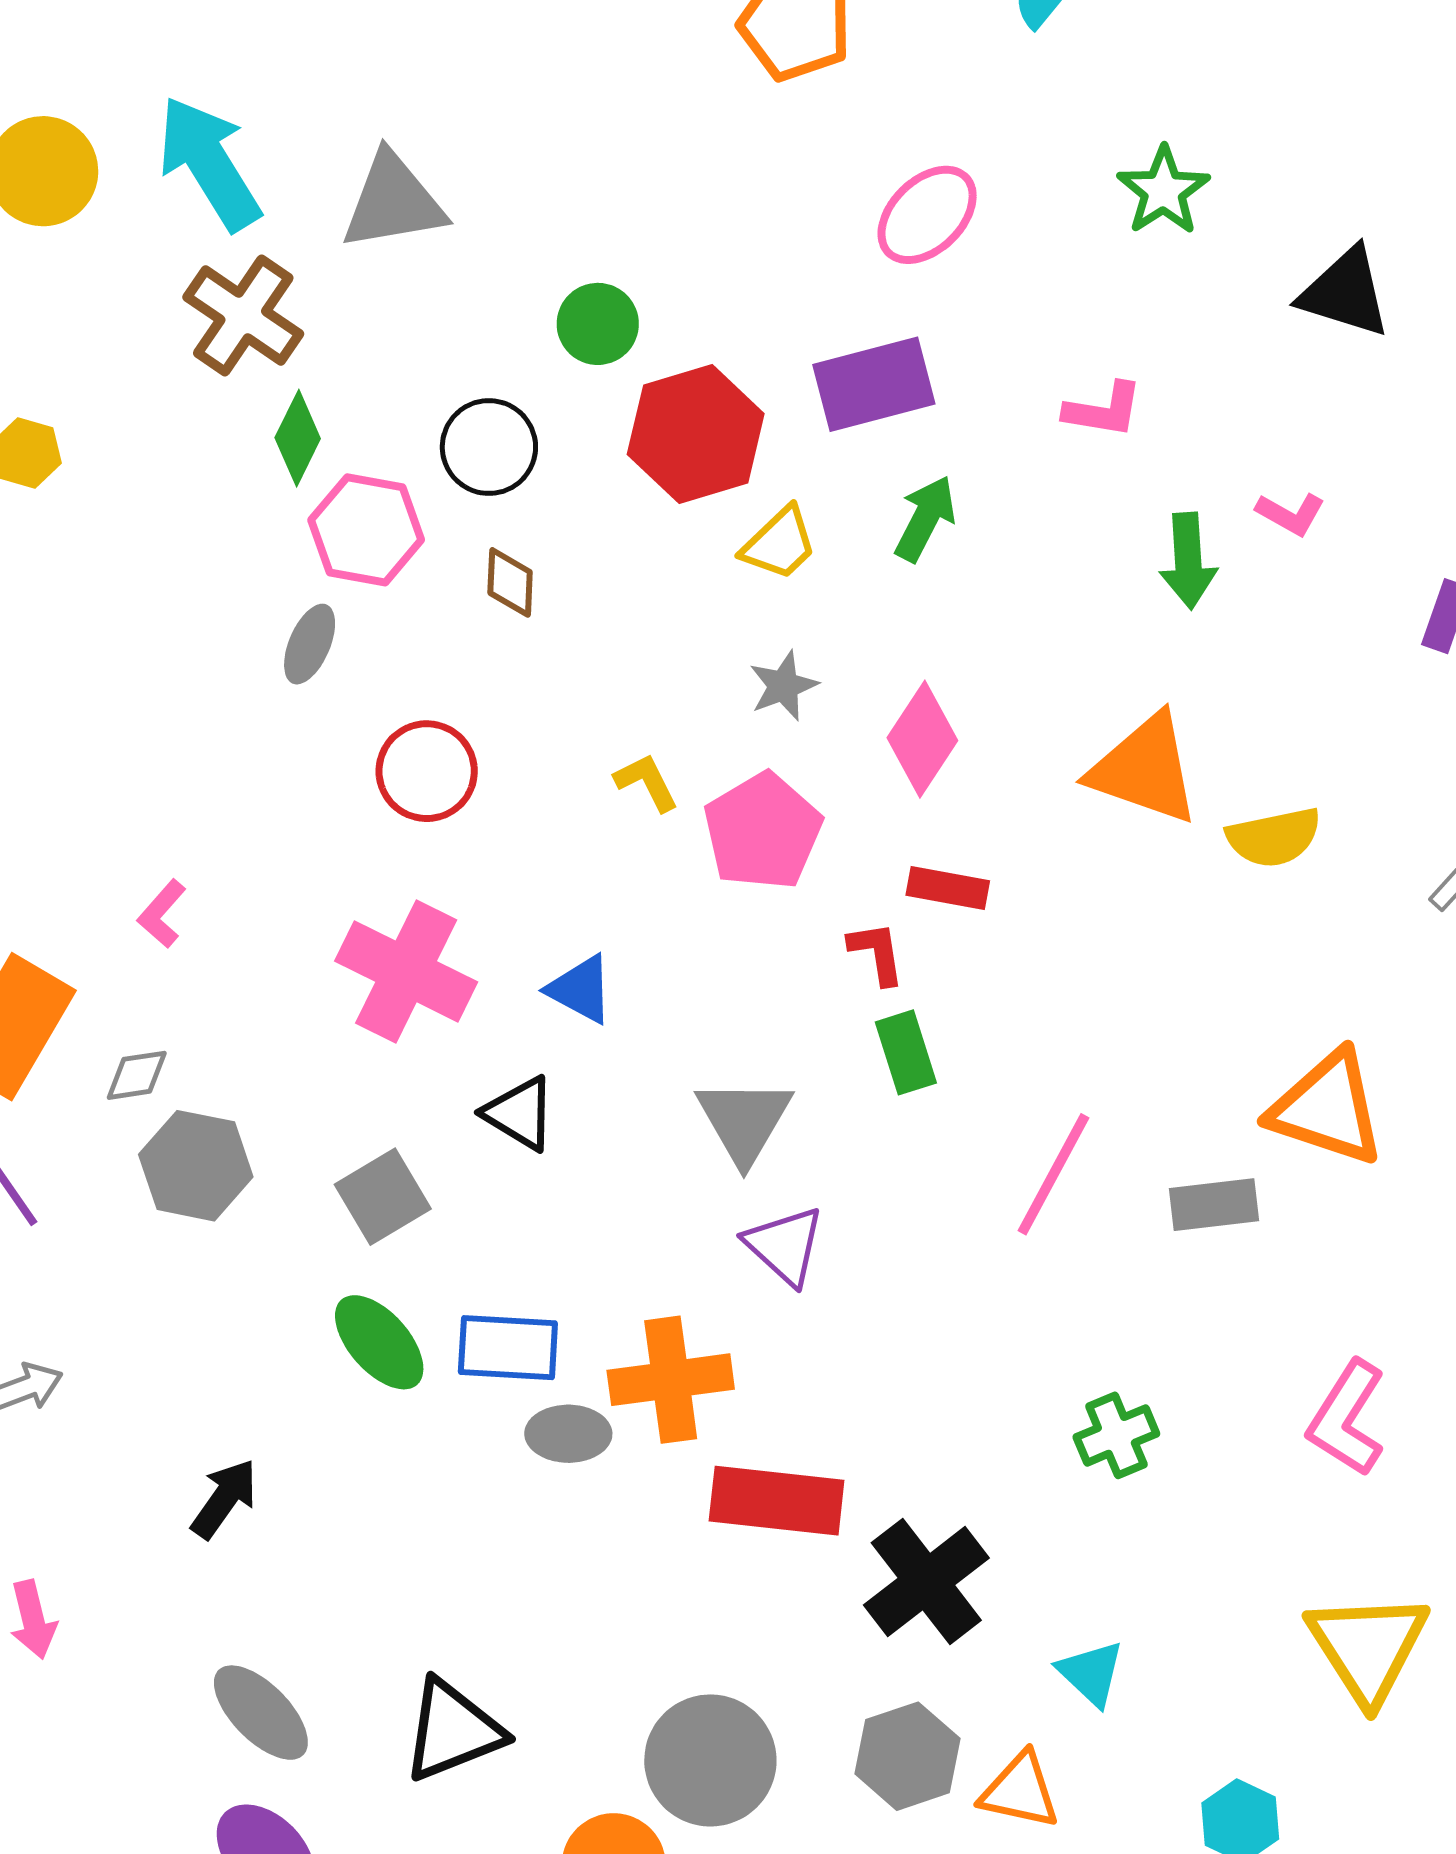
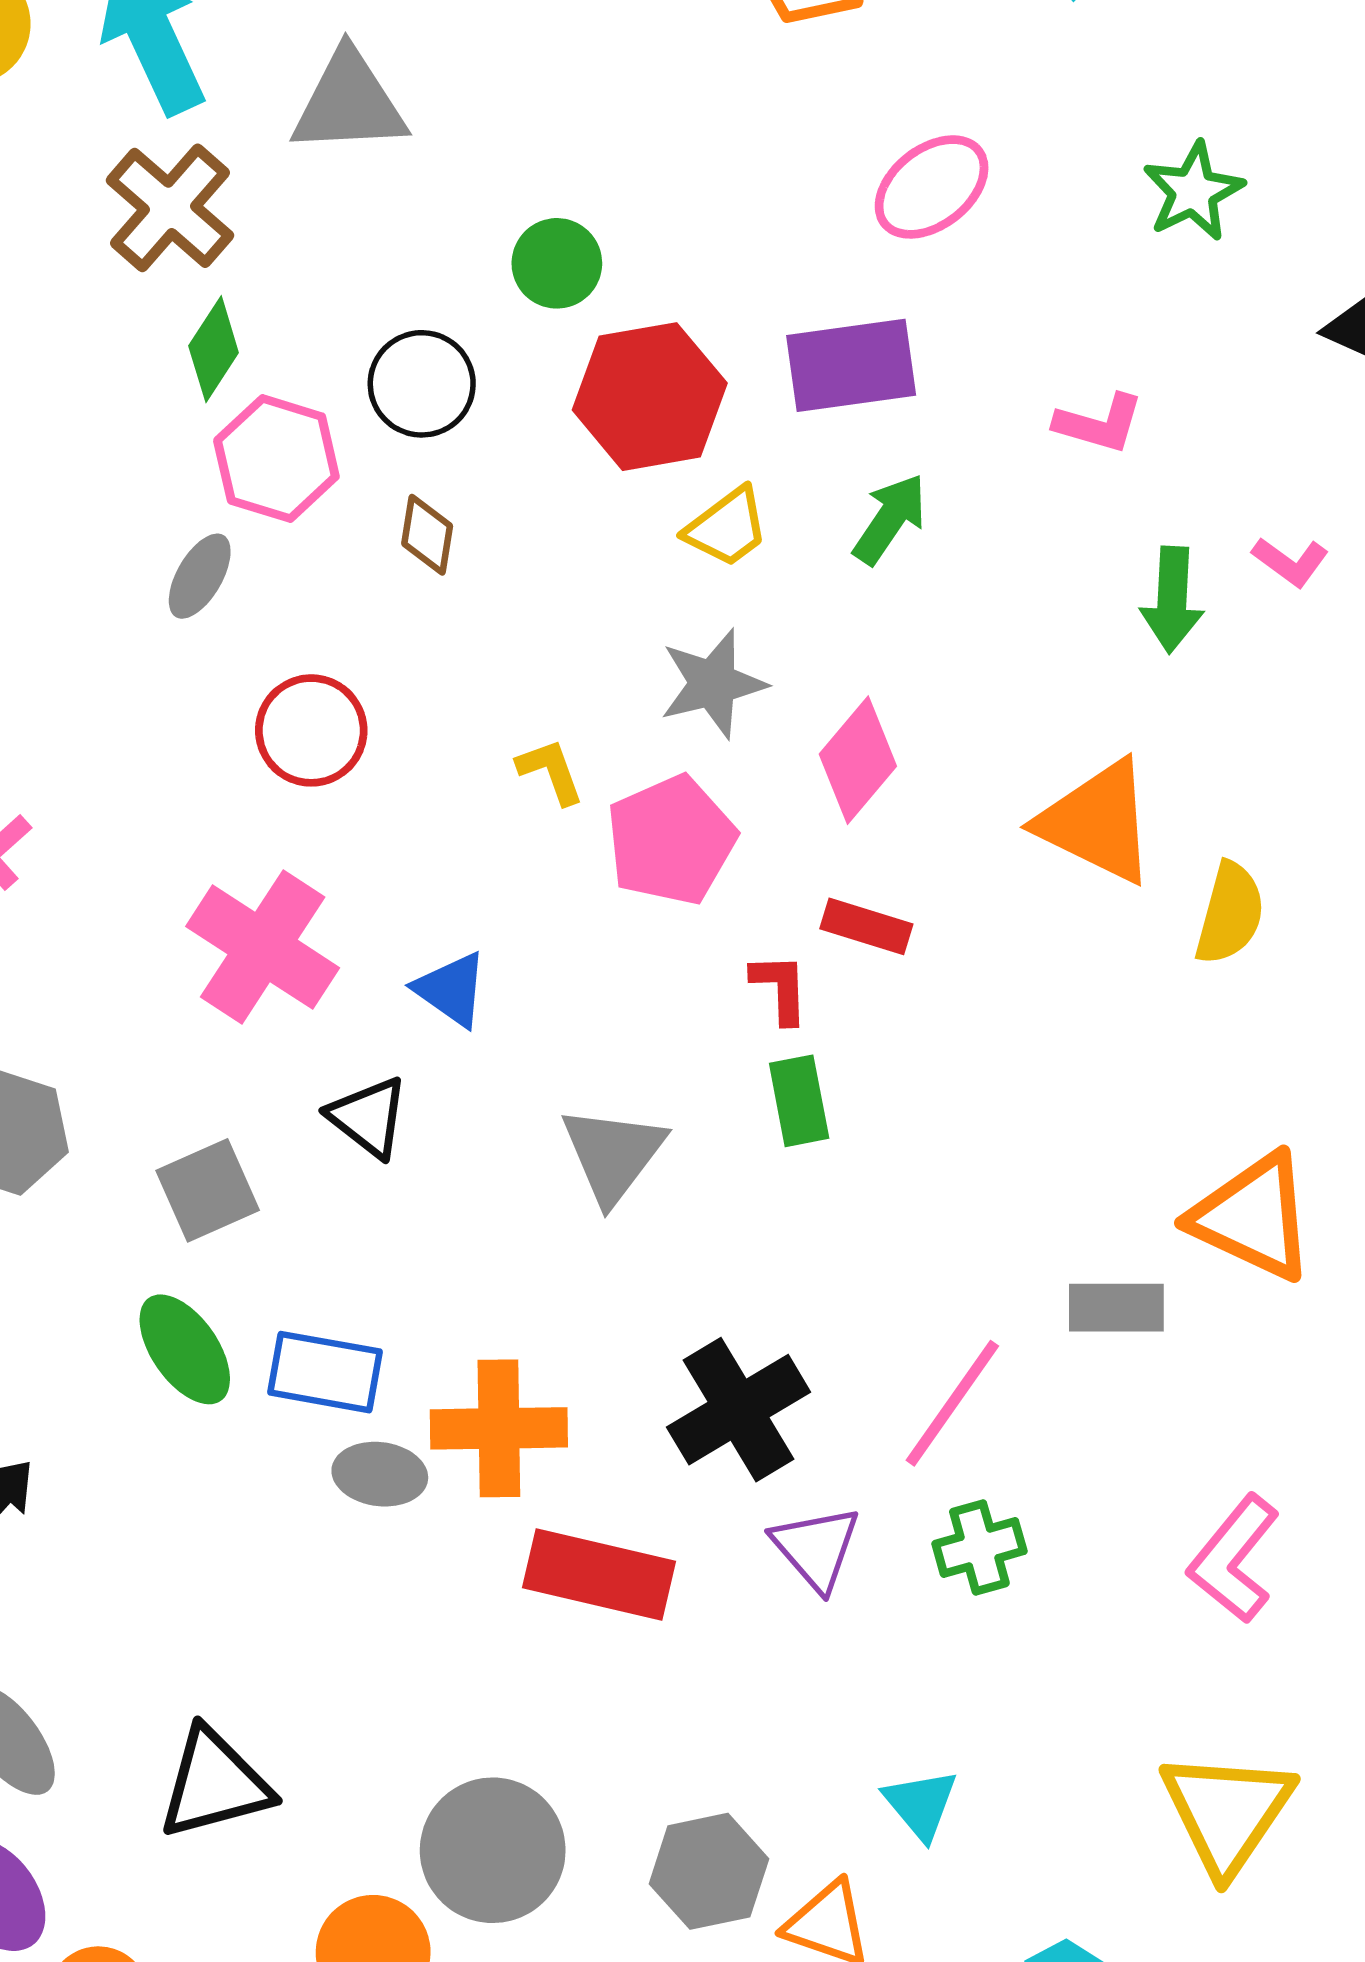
gray star: (783, 686) -> (713, 684), size x1.4
yellow semicircle: (1274, 837) -> (1230, 913), turned -70
pink line: (1054, 1174) -> (952, 1403), moved
purple triangle: (785, 1246) -> (816, 1548), moved
black cross: (926, 1582) -> (739, 1410), moved

